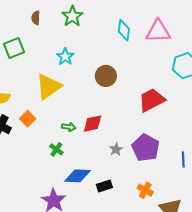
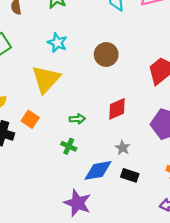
red diamond: (93, 124) -> (117, 109), moved
gray star: (116, 149) -> (123, 148), moved
black rectangle: (104, 186) -> (130, 175), turned 49

